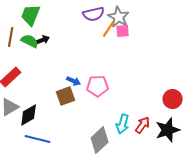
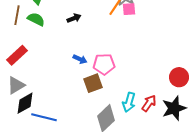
black arrow: (43, 40) -> (74, 18), moved
brown square: (66, 96) -> (93, 83), moved
black diamond: (29, 115) -> (25, 103), moved

